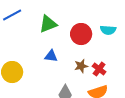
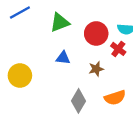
red cross: (99, 69) -> (118, 49), moved

